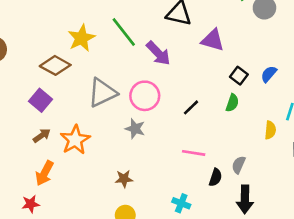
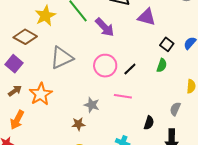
pink circle: (145, 96) -> (105, 66), moved
gray star: (135, 129) -> (92, 105), moved
pink line: (194, 153) -> (123, 96), moved
gray semicircle: (239, 165) -> (175, 109), moved

